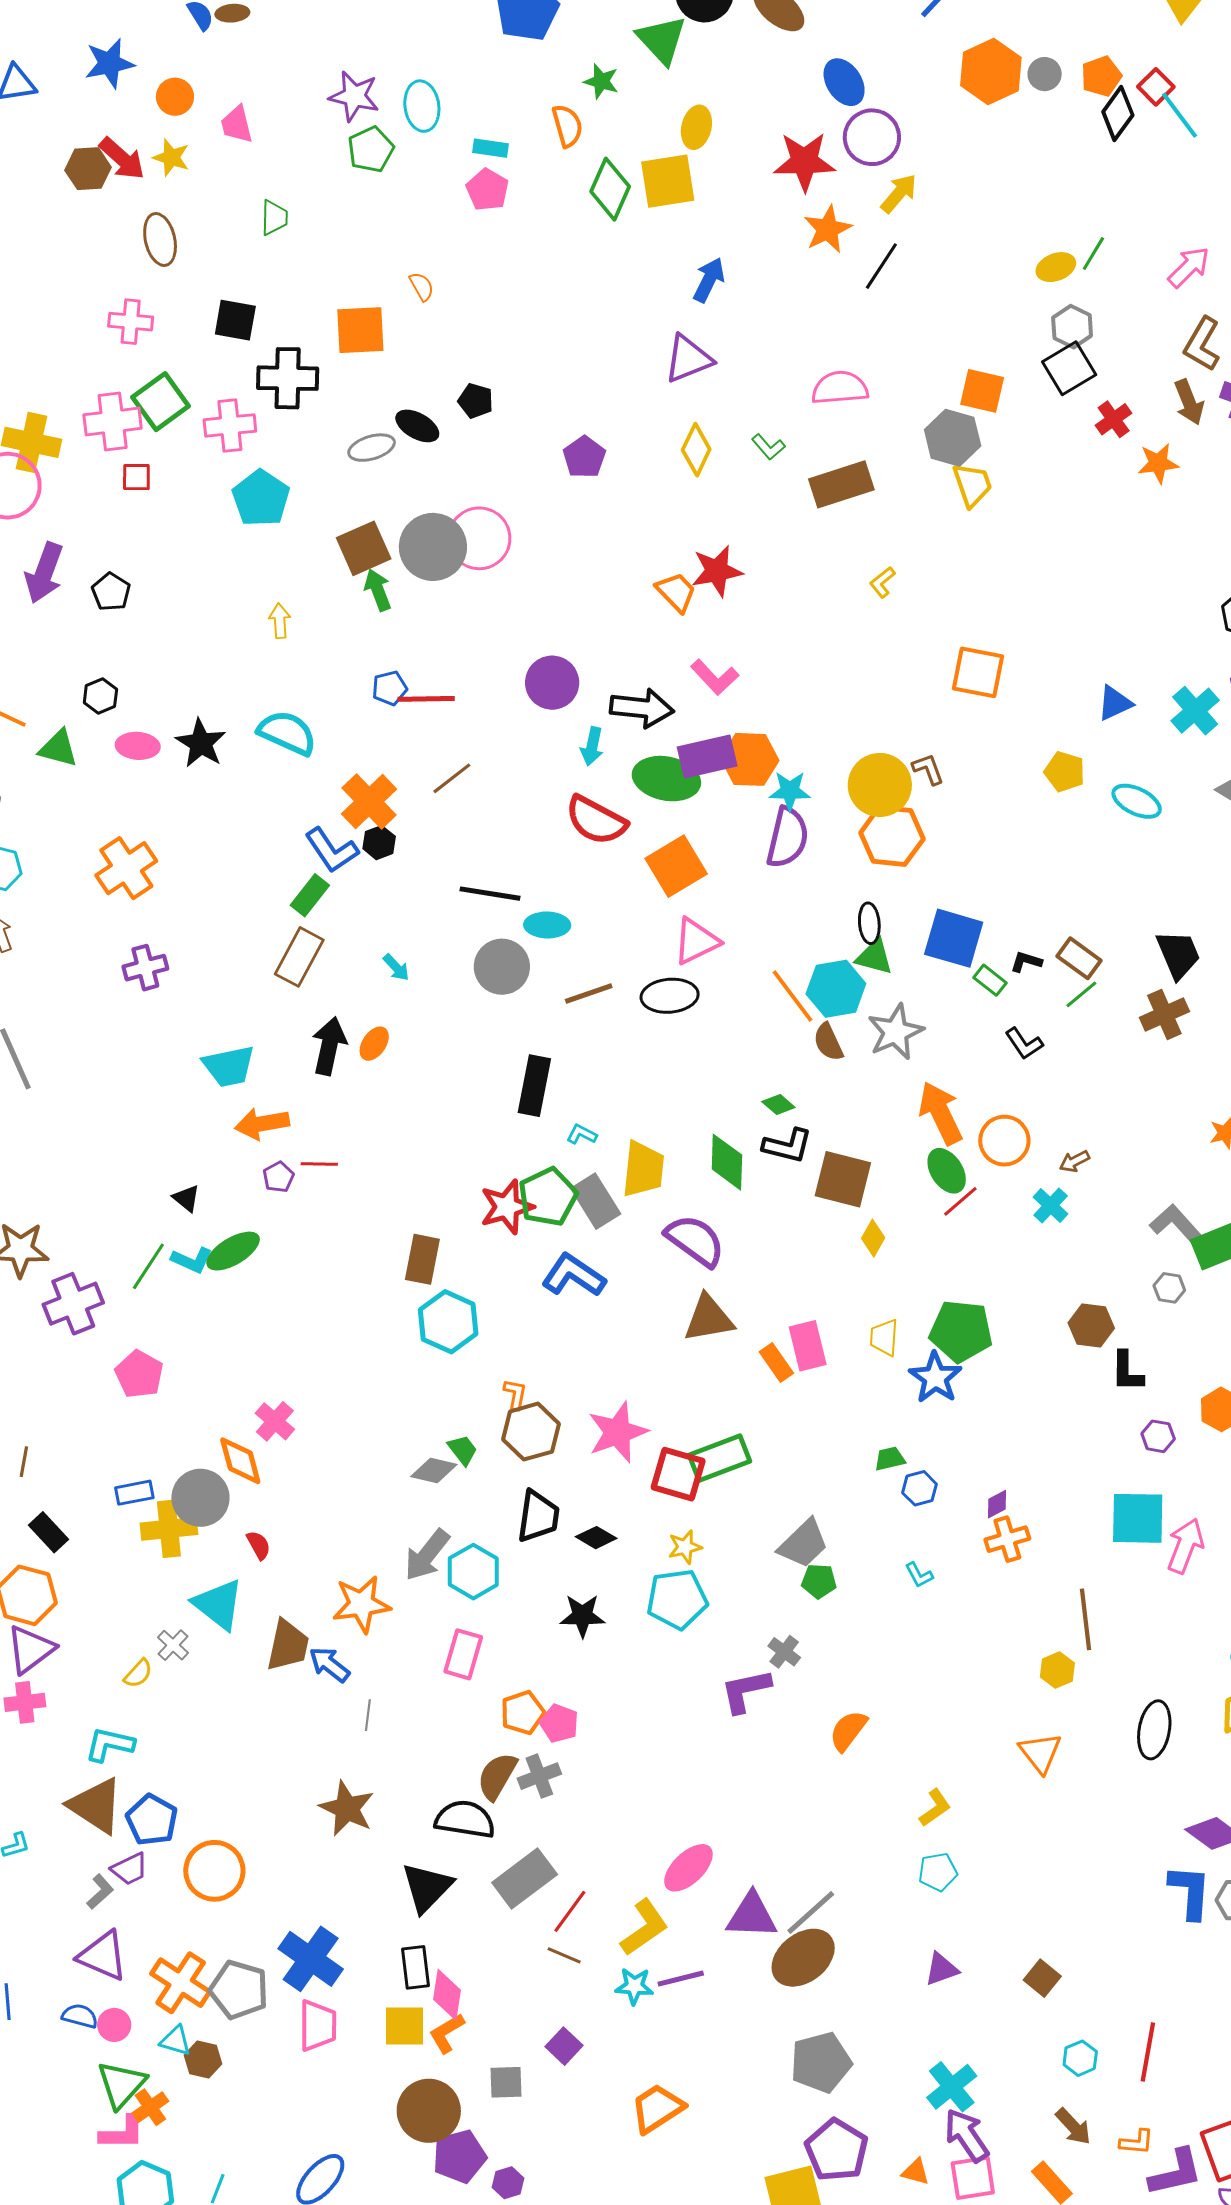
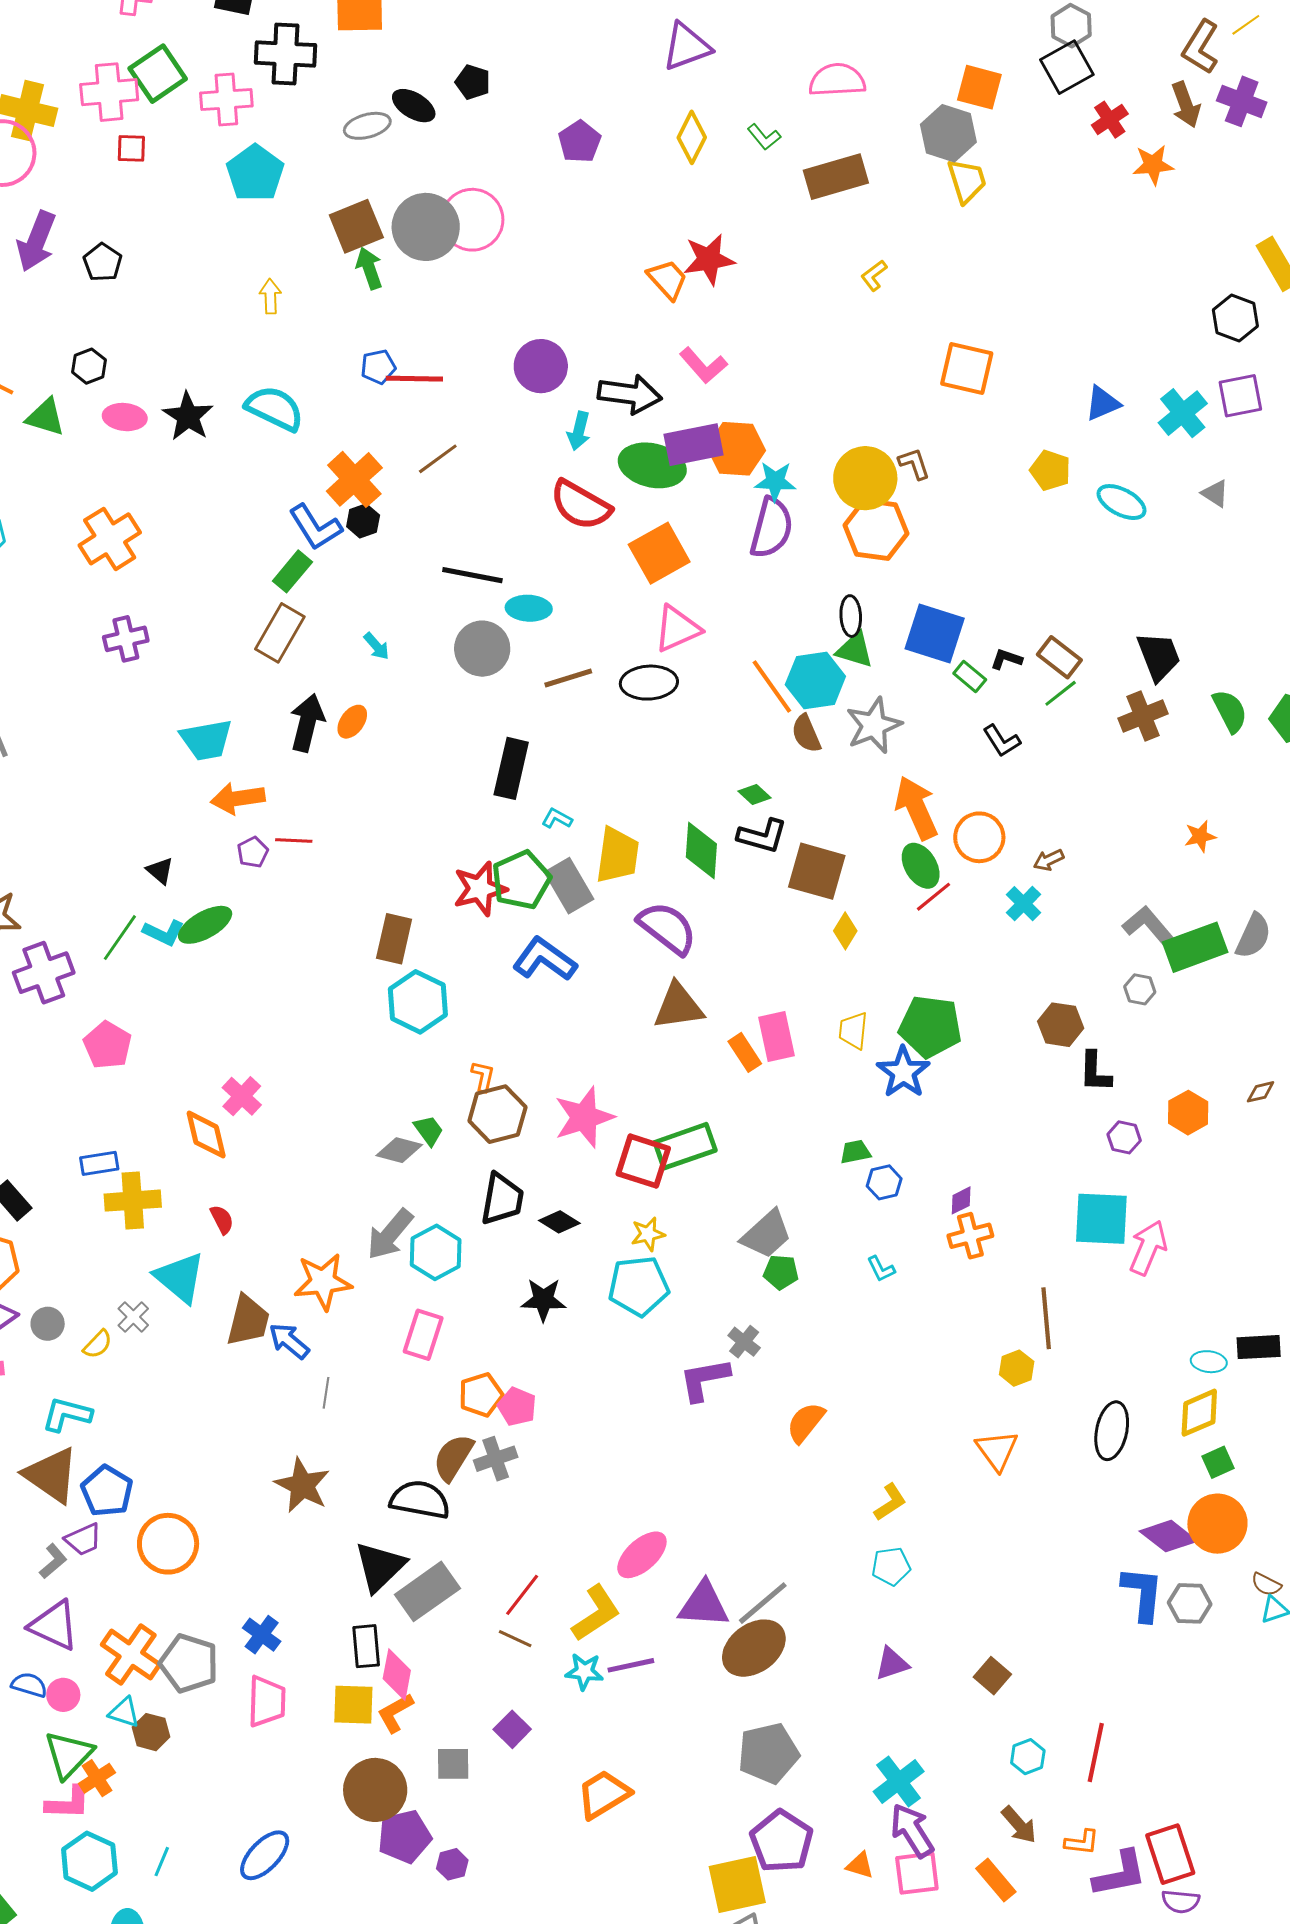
gray circle: (200, 1498) -> (48, 1324), moved, size x0.6
gray rectangle: (525, 1879) -> (427, 1591), moved
blue cross: (311, 1959) -> (262, 1635), size x0.6

